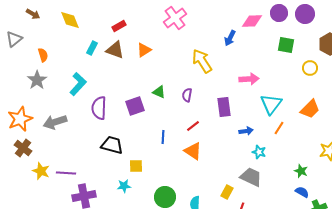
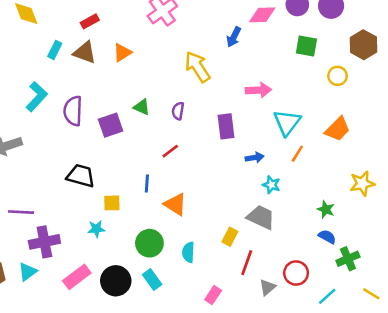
purple semicircle: (99, 108) -> (73, 111), moved
red line: (193, 126) -> (170, 151), moved
blue line: (163, 137) -> (147, 184), moved
orange triangle: (193, 151) -> (175, 204), moved

